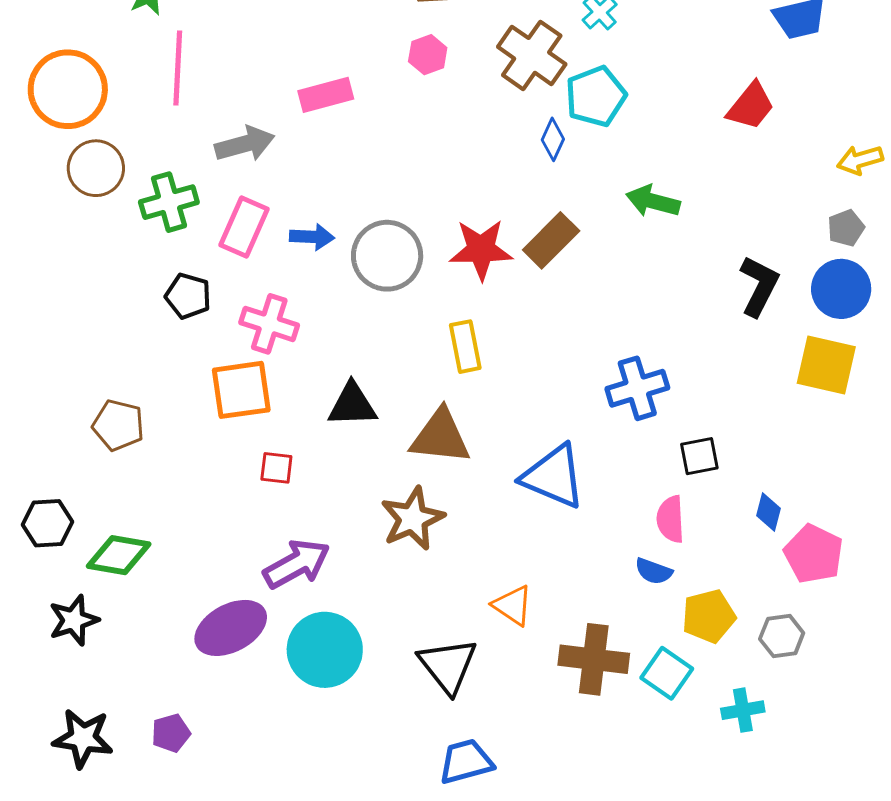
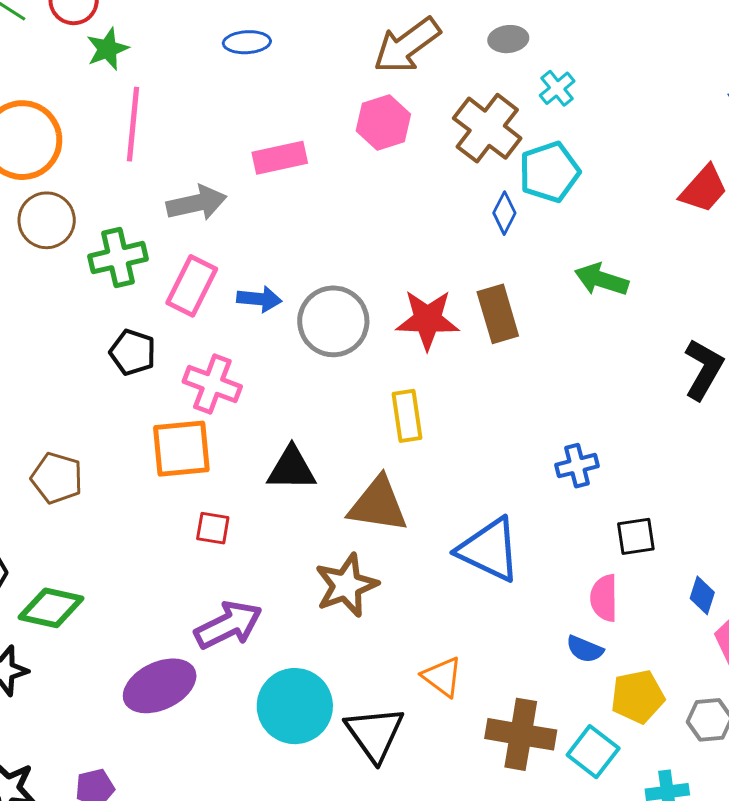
pink hexagon: (428, 55) -> (383, 122), size x1.4
brown rectangle: (551, 240) -> (498, 314), turned -64
blue cross: (637, 388) -> (577, 466), size x0.7
cyan circle: (325, 650) -> (295, 706), moved

